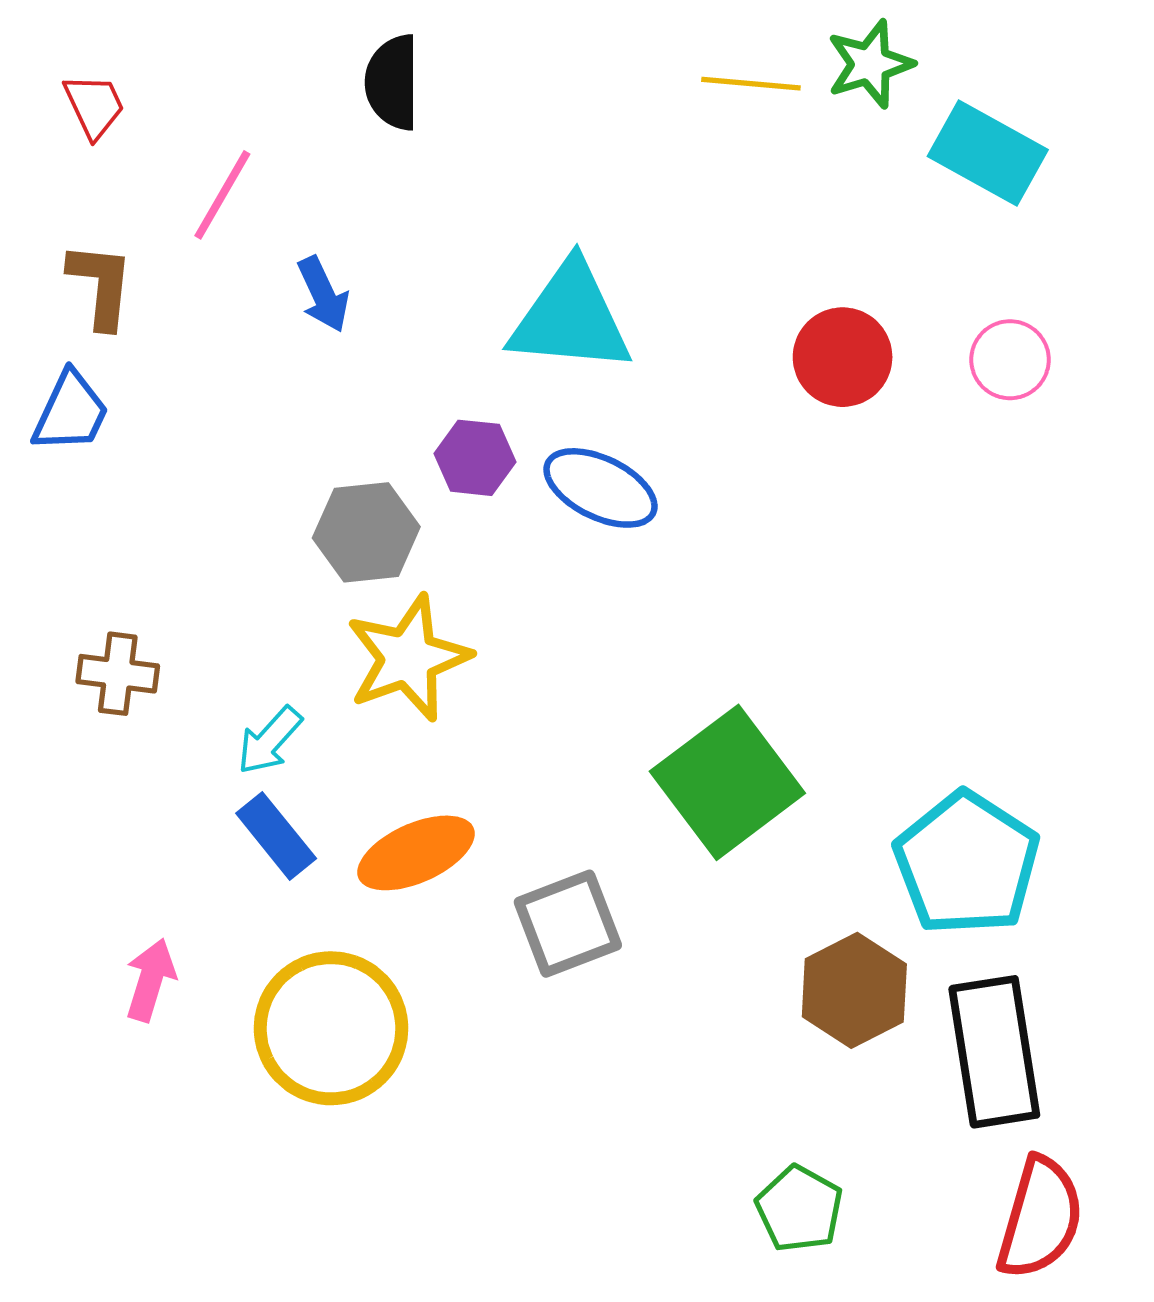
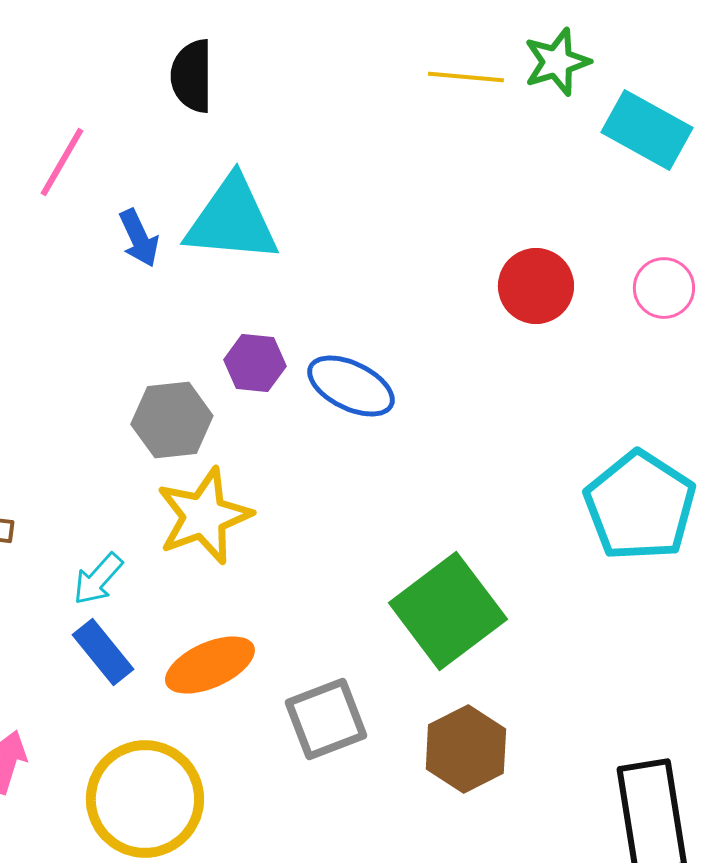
cyan triangle: (570, 318) -> (232, 220), moved
cyan pentagon: (967, 863) -> (640, 506), moved
brown hexagon: (854, 990) -> (466, 749), moved

